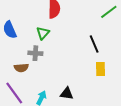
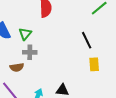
green triangle: (43, 33) -> (25, 34), moved

